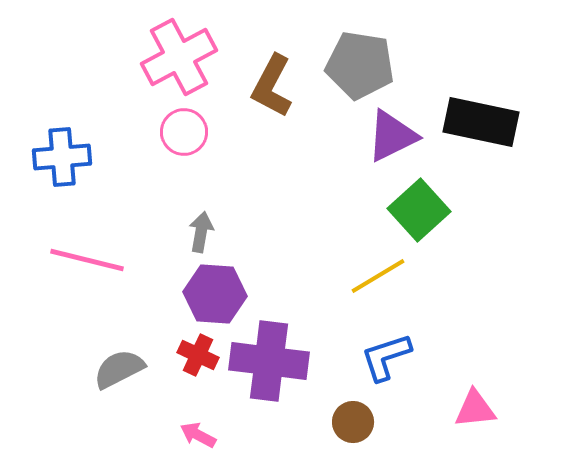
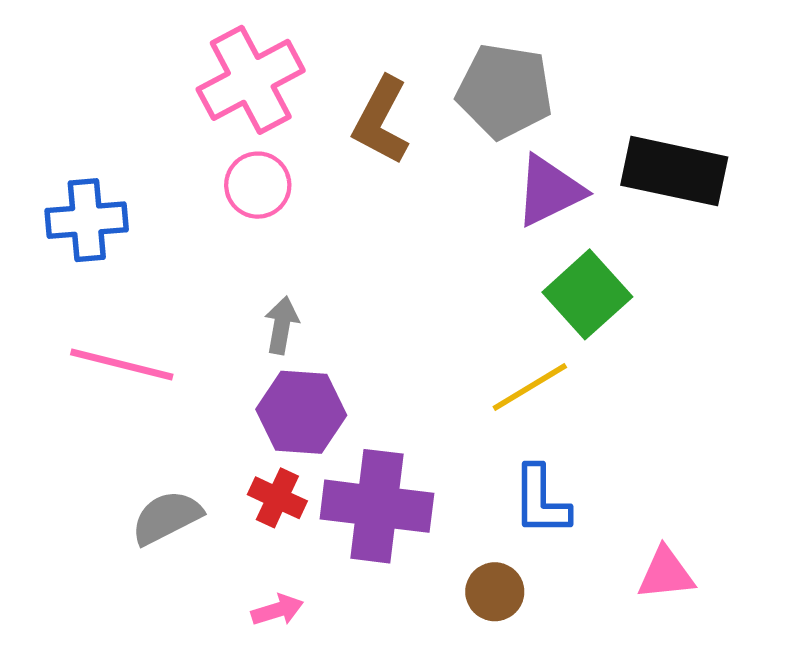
blue L-shape: (386, 357) -> (541, 501), turned -72
pink arrow: (198, 435) -> (277, 610), turned 135

